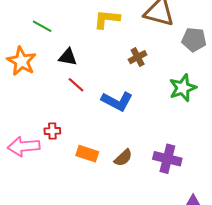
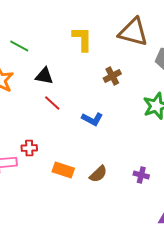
yellow L-shape: (107, 19) -> (82, 39), turned 84
blue L-shape: (117, 101) -> (92, 119), size x0.7
purple cross: (167, 159) -> (141, 175), size x0.6

